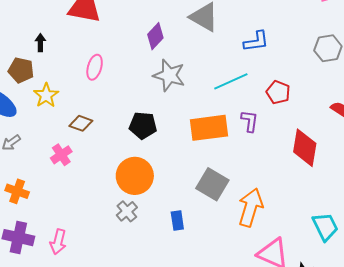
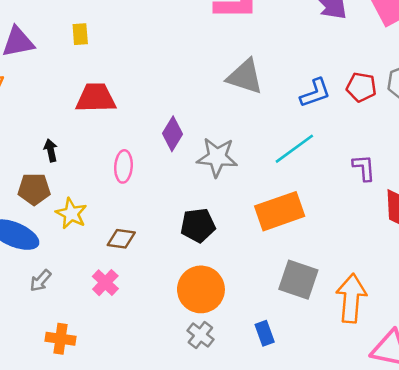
purple diamond: (155, 36) -> (172, 134), moved
red pentagon: (278, 92) -> (361, 87), moved
purple L-shape: (250, 121) -> (364, 168), moved

